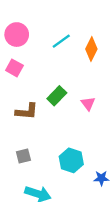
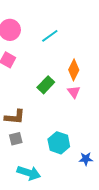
orange diamond: (91, 49) -> (74, 70), moved
brown L-shape: (27, 111) -> (15, 117), moved

